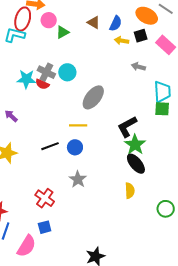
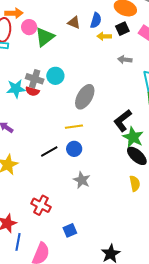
green triangle: (63, 32) -> (45, 37), size x1.5
red cross: (45, 198) -> (41, 205), moved
blue square: (45, 227) -> (70, 230), moved

